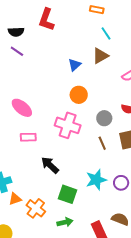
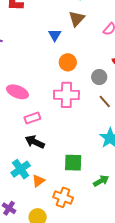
black arrow: (50, 165) -> (35, 142), moved
green square: (67, 194) -> (73, 163), moved
orange cross: (36, 208) -> (63, 197), moved
green arrow: (65, 222) -> (101, 181), moved

